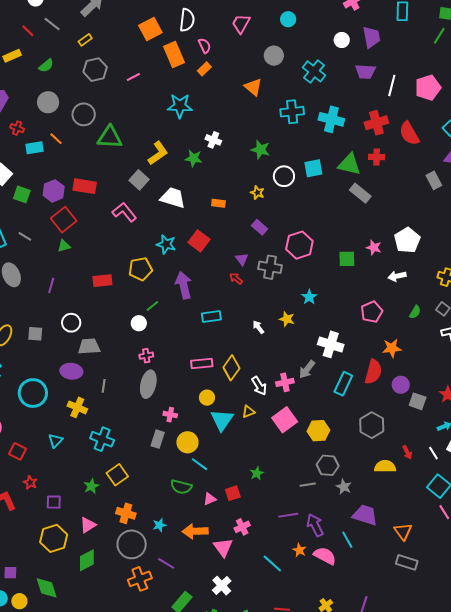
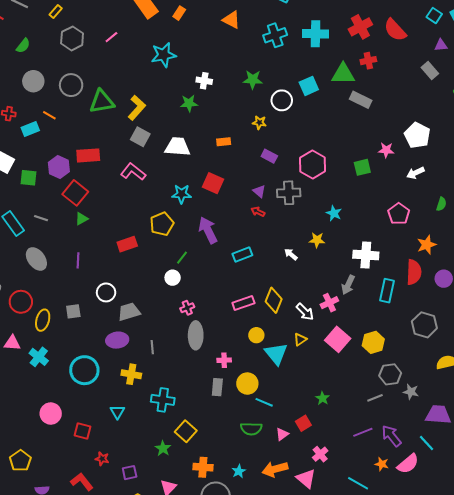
yellow L-shape: (158, 153) -> (137, 108), moved
pink semicircle: (325, 556) -> (408, 464), turned 125

